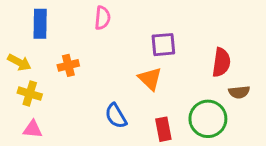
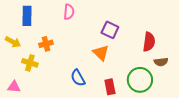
purple square: (163, 45) -> (110, 30), turned 30
yellow cross: (30, 94) -> (30, 63), moved
pink triangle: (33, 129) -> (14, 87), moved

